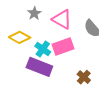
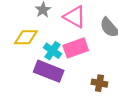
yellow diamond: (20, 37) -> (26, 37), turned -30
brown cross: (84, 77) -> (99, 83), turned -32

